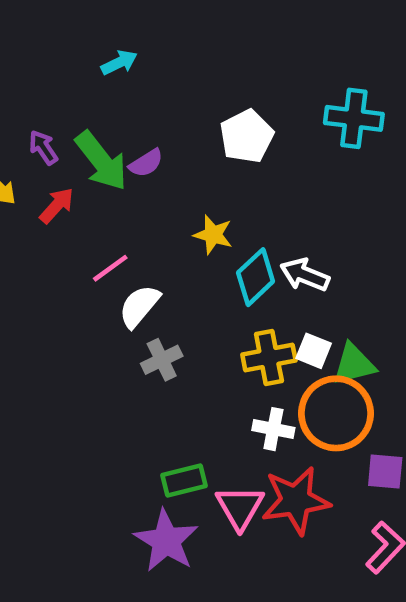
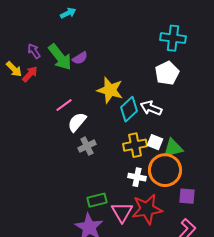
white pentagon: (247, 136) -> (167, 73), moved
red arrow: (57, 206) -> (30, 74), moved
yellow star: (213, 235) -> (110, 90), size x1.5

